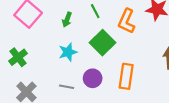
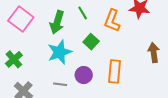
green arrow: (67, 20) -> (57, 22), size x1.6
green square: (103, 43) -> (91, 42), size x0.7
cyan star: (68, 52) -> (60, 52), size x1.4

